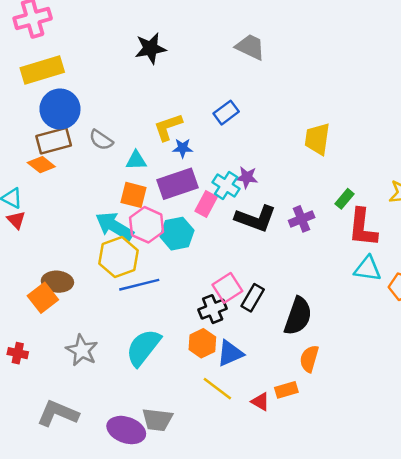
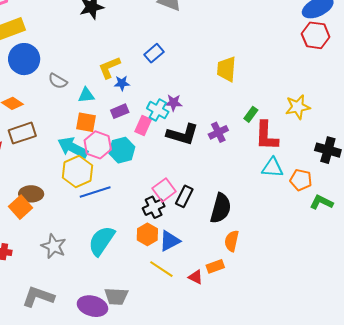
brown rectangle: (54, 141) -> (22, 133), moved
purple rectangle: (177, 184) -> (120, 111), size x0.6

